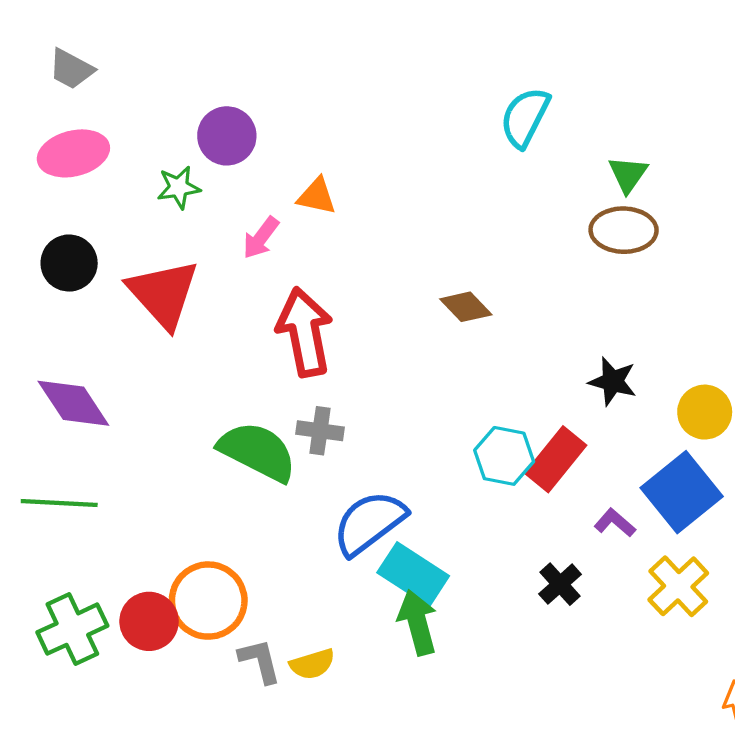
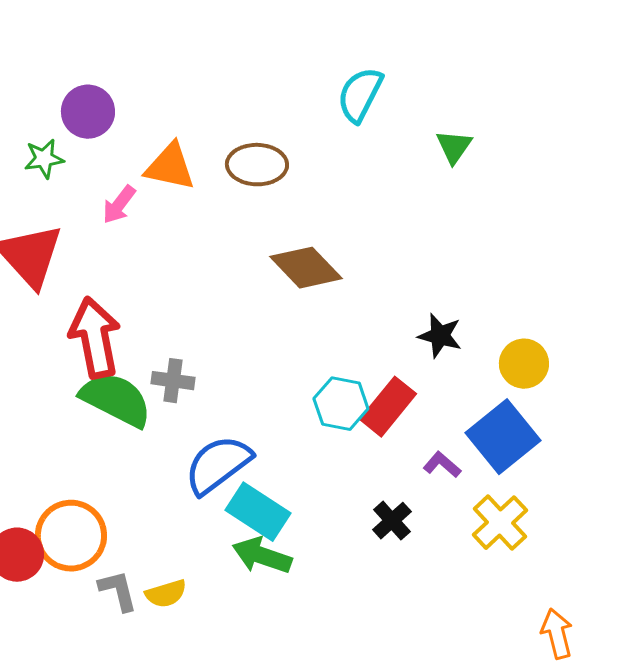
orange triangle: (317, 196) -> (170, 167), size x1.4
brown ellipse: (624, 230) -> (257, 165), moved
brown diamond: (466, 307) -> (306, 268), size x1.5
red arrow: (305, 332) -> (95, 338), moved
green arrow: (418, 622) -> (262, 556), turned -56

